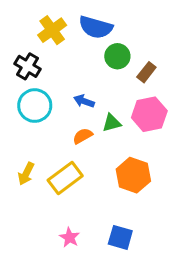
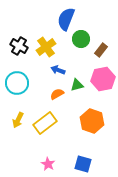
blue semicircle: (96, 27) -> (66, 19), turned 95
yellow cross: (52, 30) -> (46, 47), moved
cyan circle: (35, 106) -> (17, 83), moved

